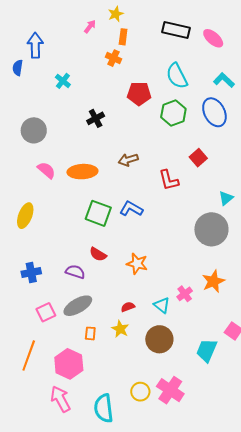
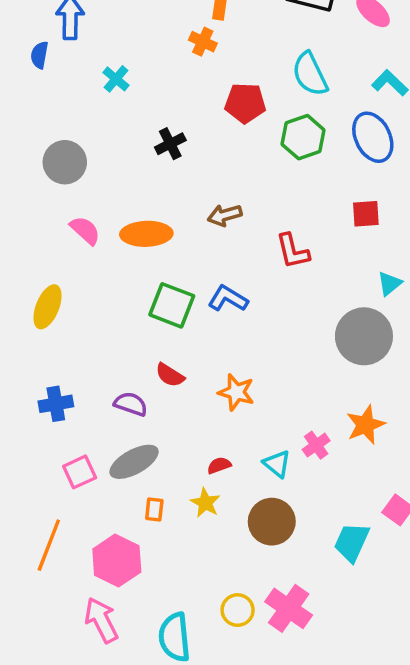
red square: (198, 158) -> (366, 214), moved, turned 36

